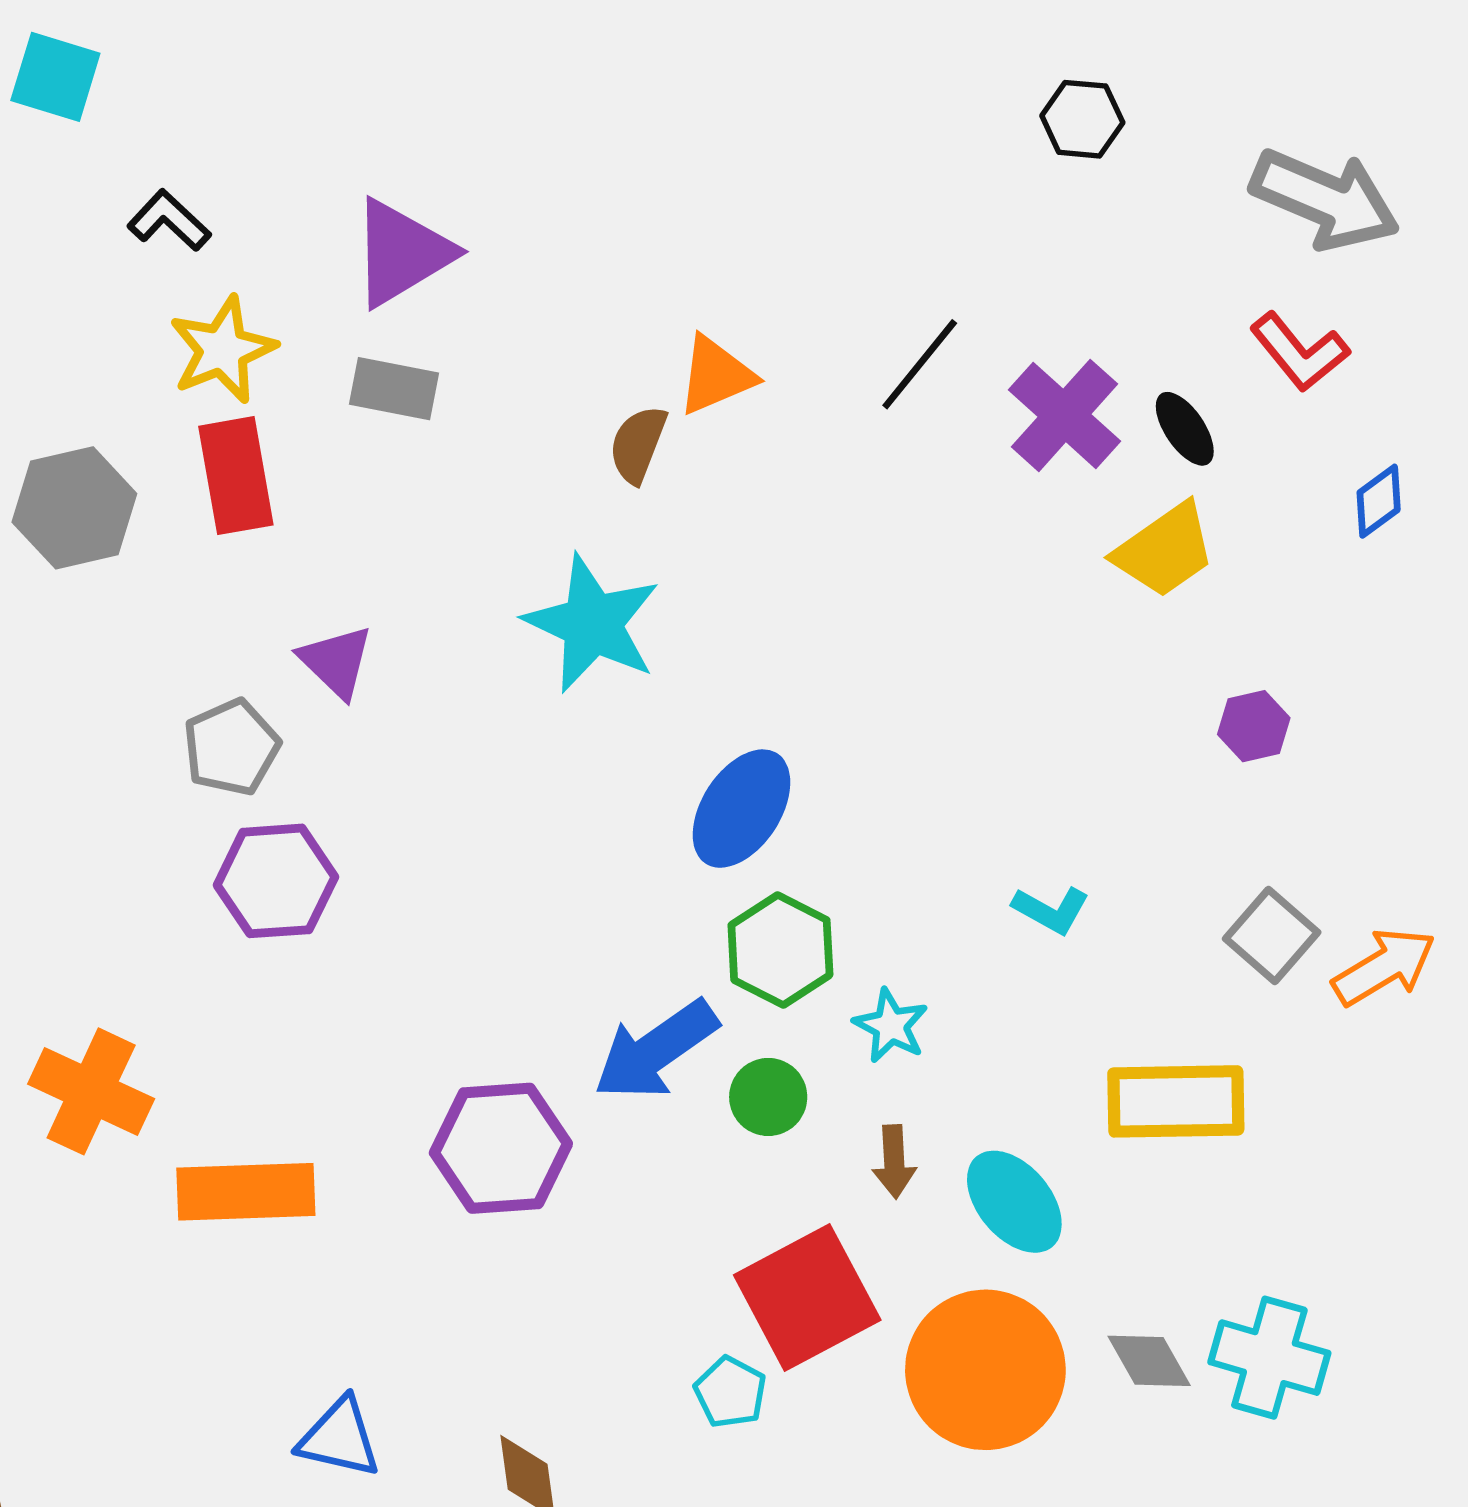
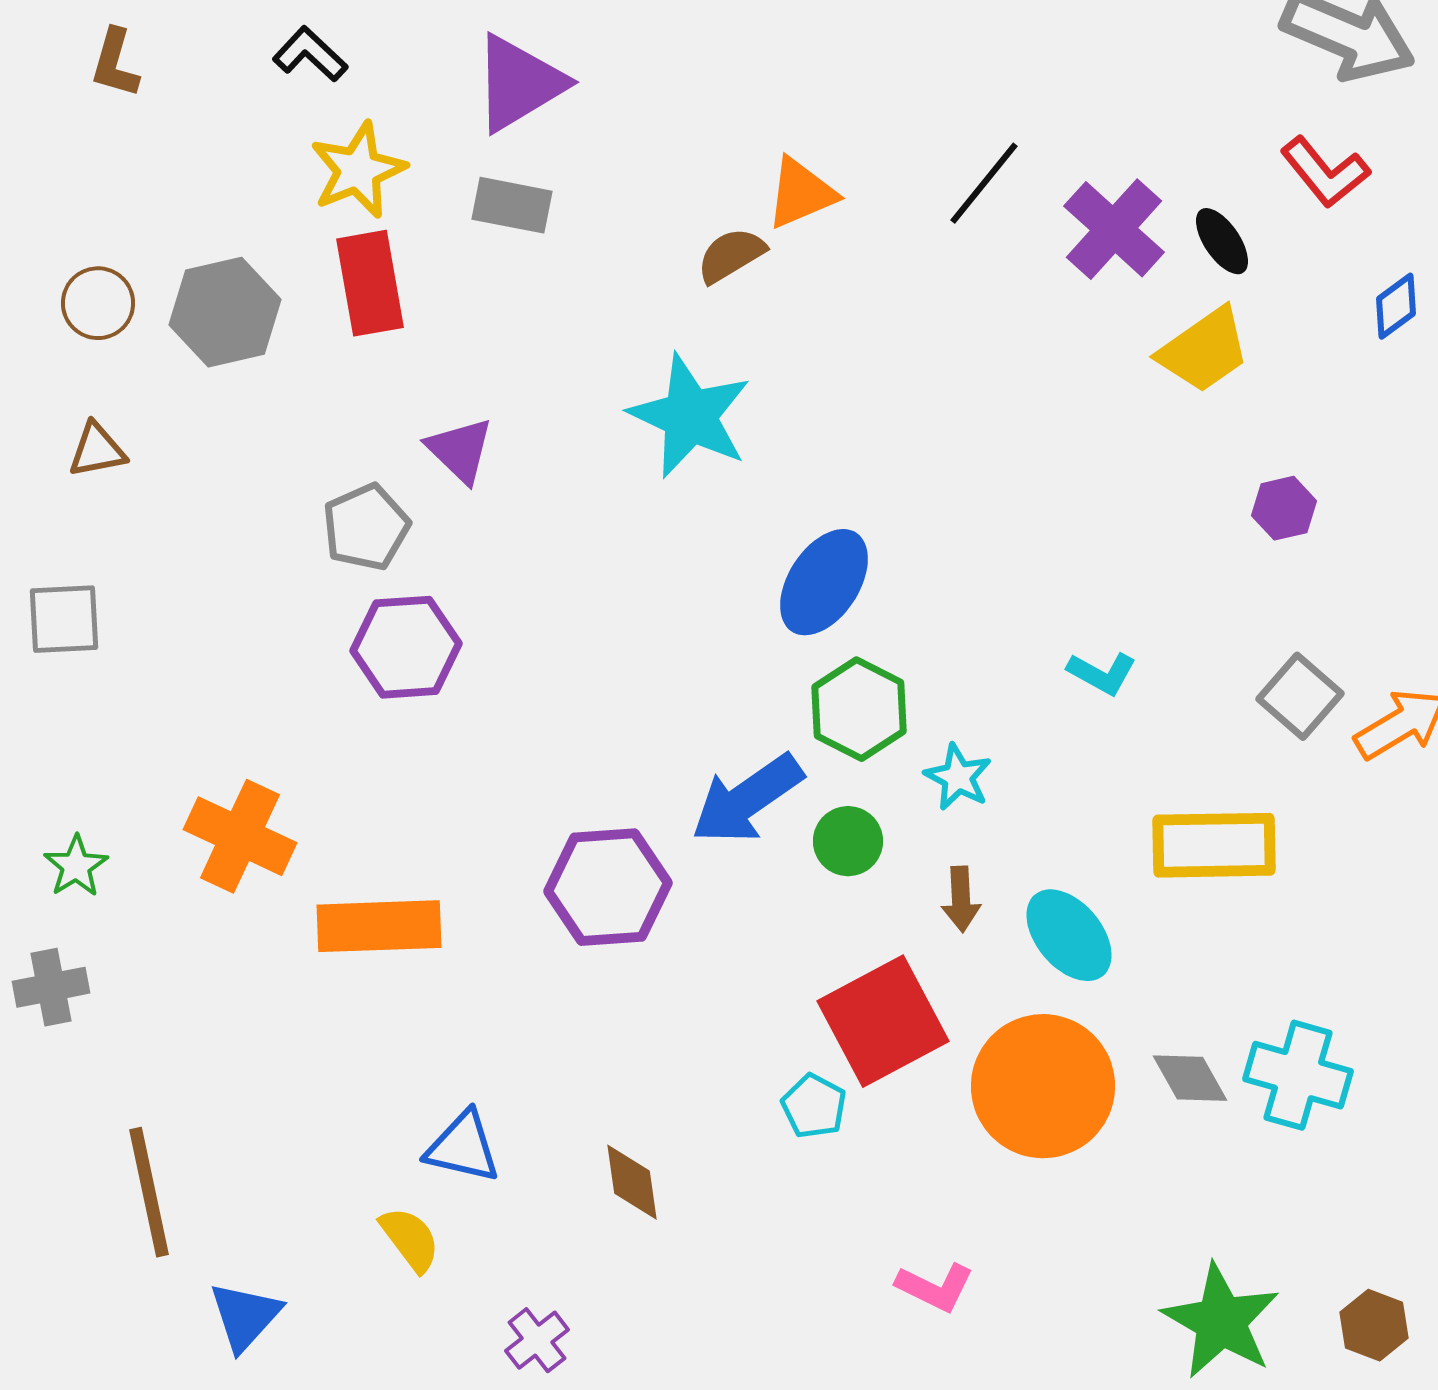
brown semicircle: (638, 444) -> (731, 255), turned 38

